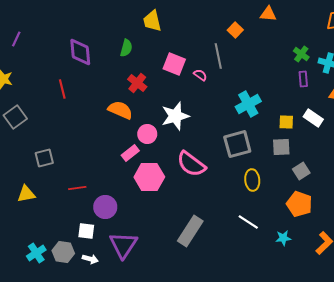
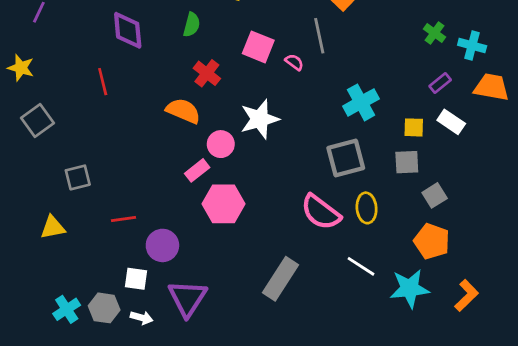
purple rectangle: (303, 79) -> (440, 83), moved, turned 56
pink semicircle: (191, 164) -> (321, 212), moved
cyan star: (283, 238) -> (410, 288), size x1.8

